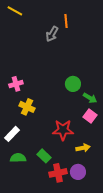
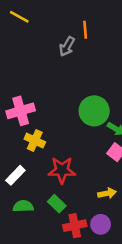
pink cross: (16, 84) -> (21, 111), size x1.5
green circle: (73, 84) -> (94, 111), size x1.5
red star: (63, 130) -> (62, 170), moved

